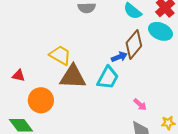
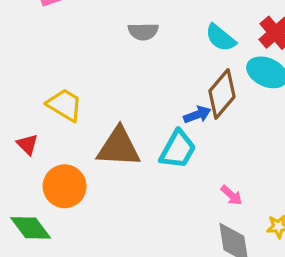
yellow trapezoid: (60, 55) -> (65, 105), moved
red triangle: (19, 76) -> (27, 144), turned 32

